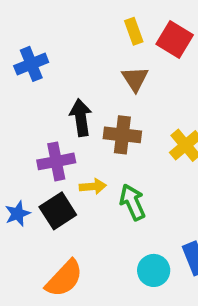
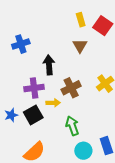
blue cross: (31, 64) -> (21, 44), moved
brown cross: (122, 135) -> (71, 88), moved, turned -36
green arrow: (132, 202) -> (72, 126), moved

